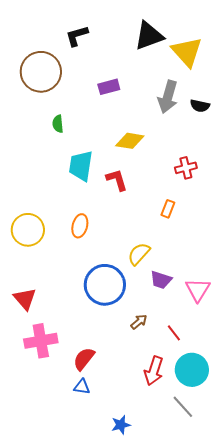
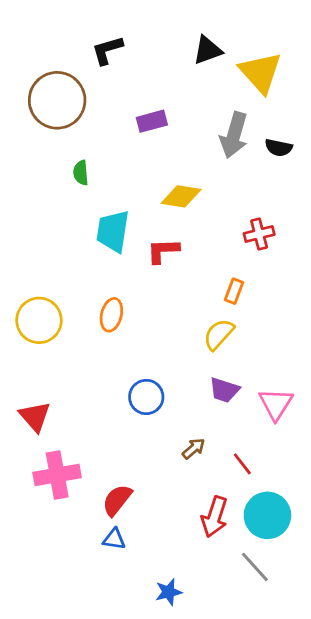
black triangle: (149, 36) -> (208, 50), size x0.7
red L-shape: (117, 180) -> (163, 251), turned -75
yellow semicircle: (139, 254) -> (219, 334), moved
blue circle: (105, 285) -> (146, 397), size x0.6

